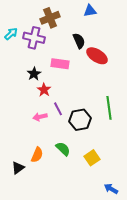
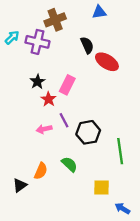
pink rectangle: (60, 64) -> (67, 85), moved, turned -72
green line: (109, 108) -> (120, 151), moved
yellow square: (92, 158) -> (101, 187), moved, turned 35

